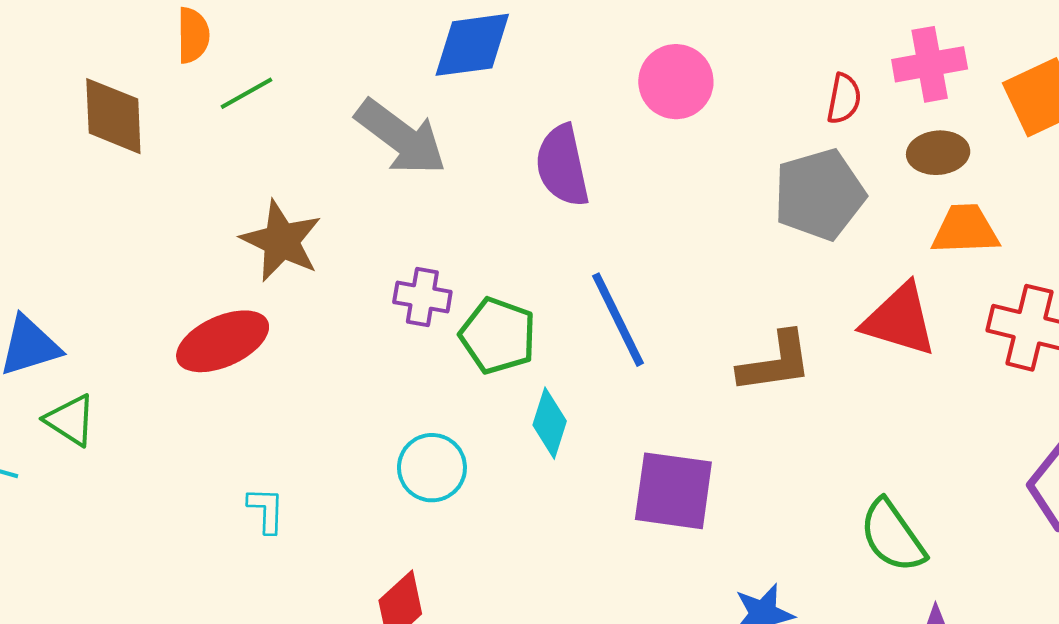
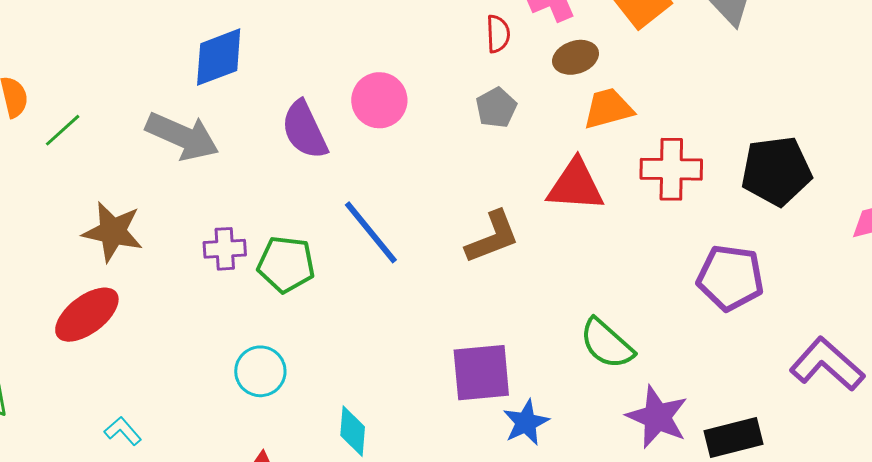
pink circle: (676, 82) -> (379, 100), moved
gray pentagon: (819, 195) -> (496, 108), size x0.6
cyan diamond: (550, 423) -> (353, 431), moved
purple square: (673, 491) -> (481, 373), moved
cyan L-shape: (266, 510) -> (123, 431), moved, turned -30

